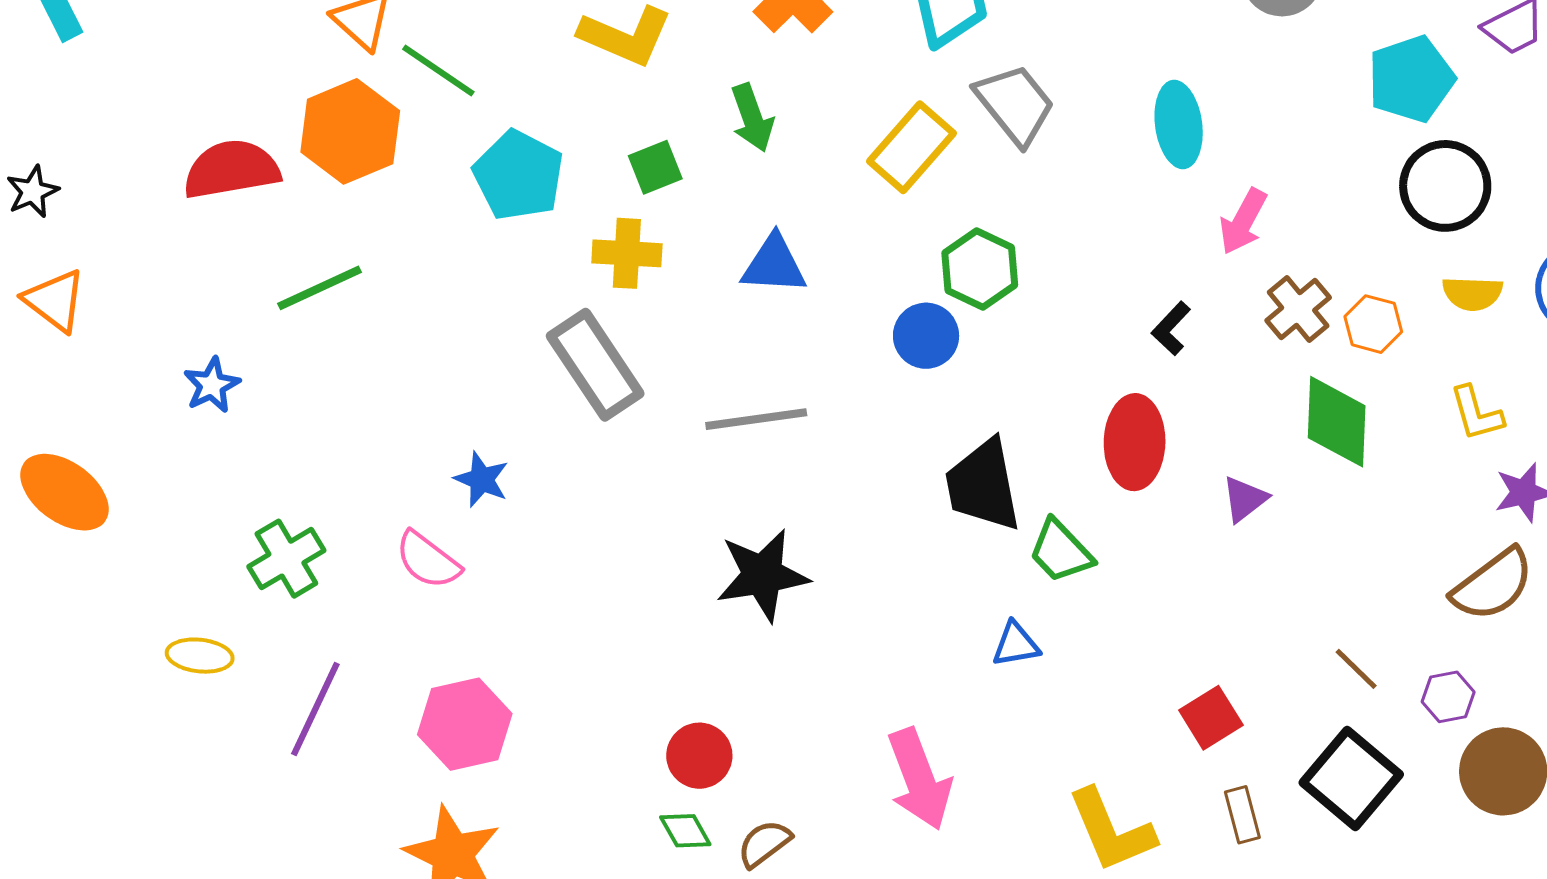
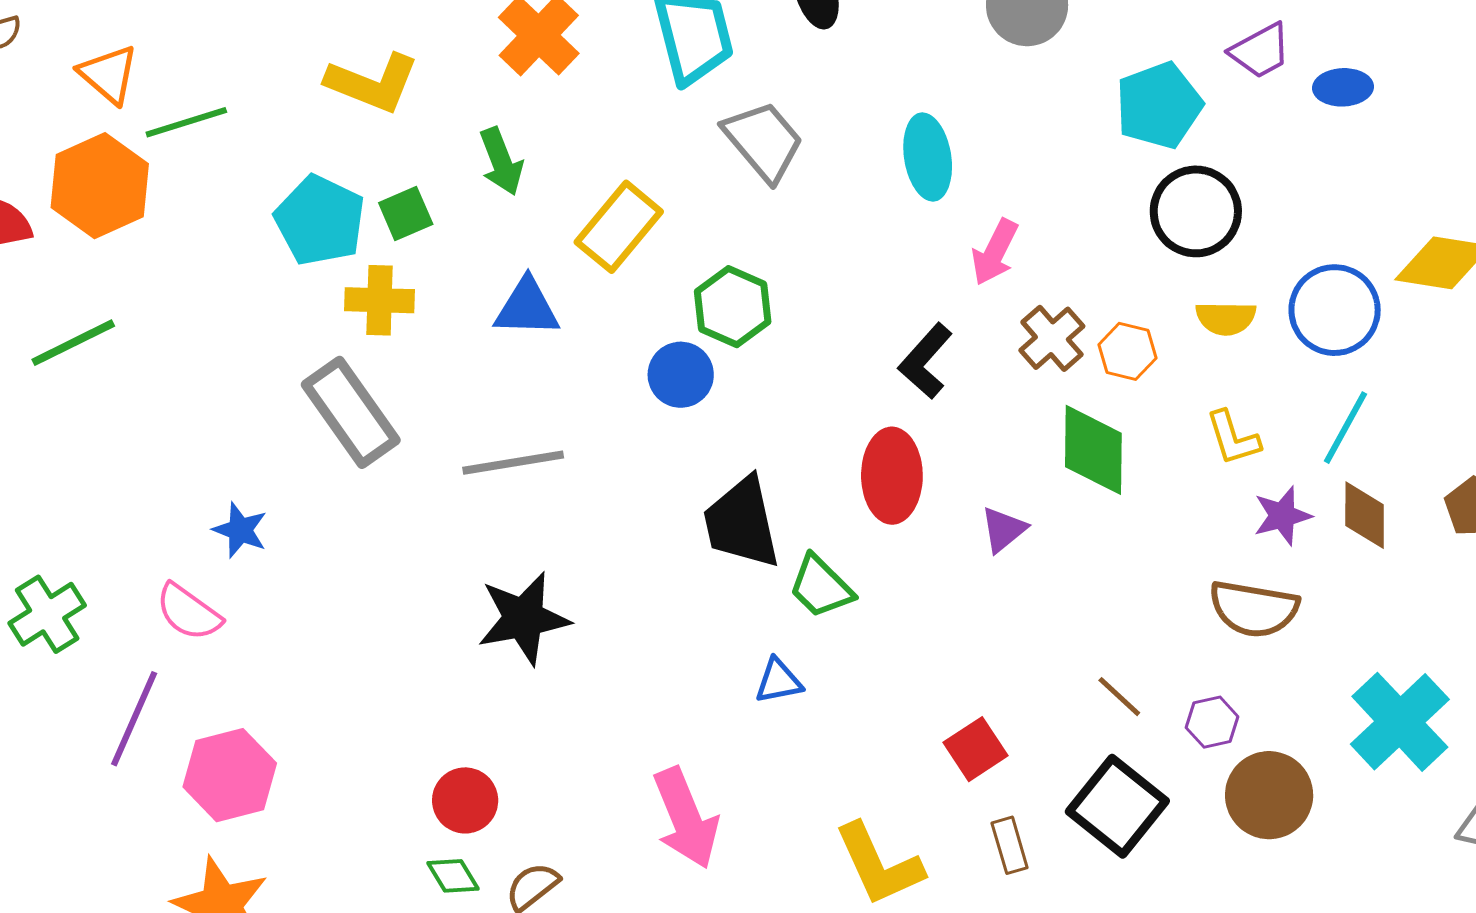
green line: (438, 70) -> (186, 122), turned -50
yellow rectangle: (912, 147) -> (619, 227), moved
cyan pentagon: (519, 175) -> (320, 220), moved
black L-shape: (1171, 328) -> (925, 361), size x1.4
brown semicircle: (1493, 585) -> (1254, 609), turned 48
purple line: (315, 709) -> (134, 719), moved

